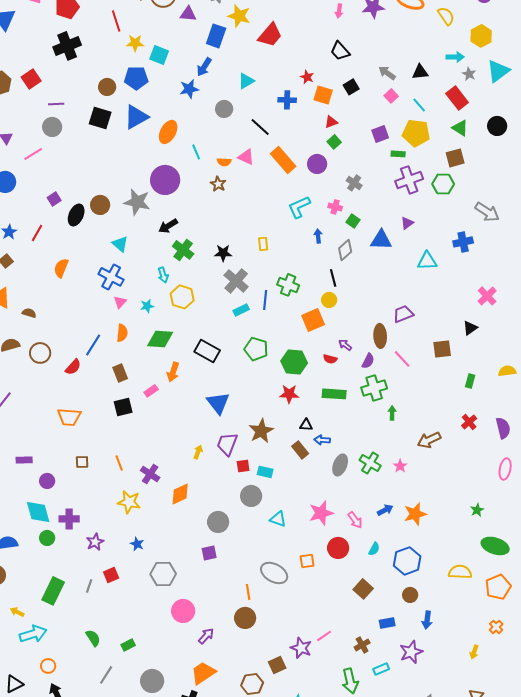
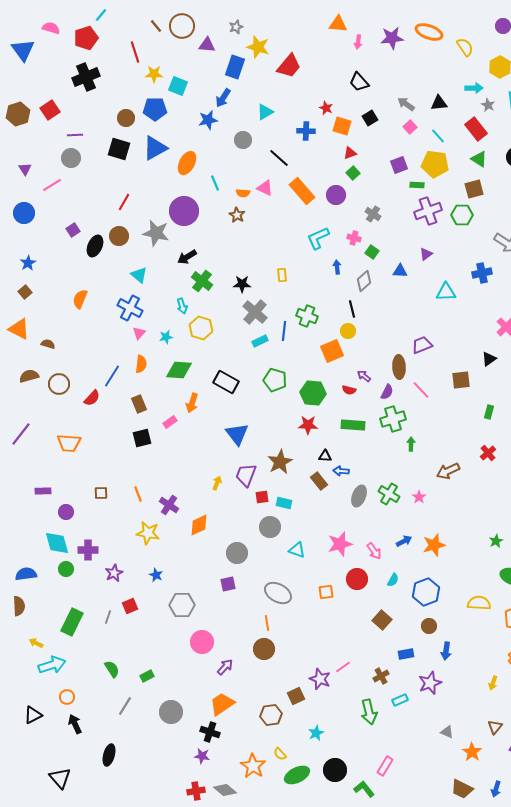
red line: (37, 233) -> (124, 202), moved
blue triangle: (381, 240) -> (400, 271), size x0.7
orange trapezoid: (69, 417) -> (69, 443), moved
gray ellipse: (274, 573) -> (278, 593), moved

